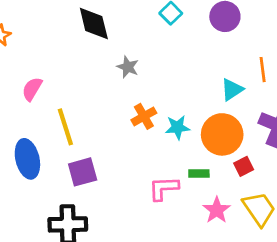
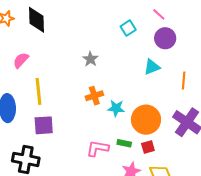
black diamond: (94, 23) -> (36, 20), moved
cyan triangle: (232, 90) -> (152, 67), moved
red square: (244, 166) -> (148, 147), moved

